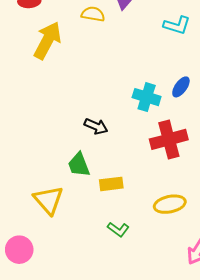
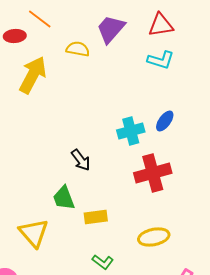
cyan cross: (147, 97) -> (131, 131), turned -32
black arrow: (96, 126) -> (81, 160), turned 30

